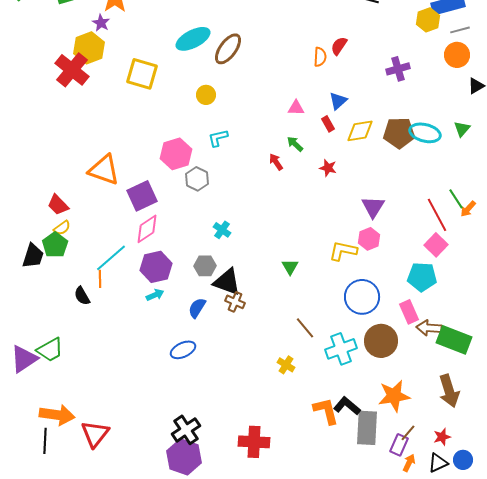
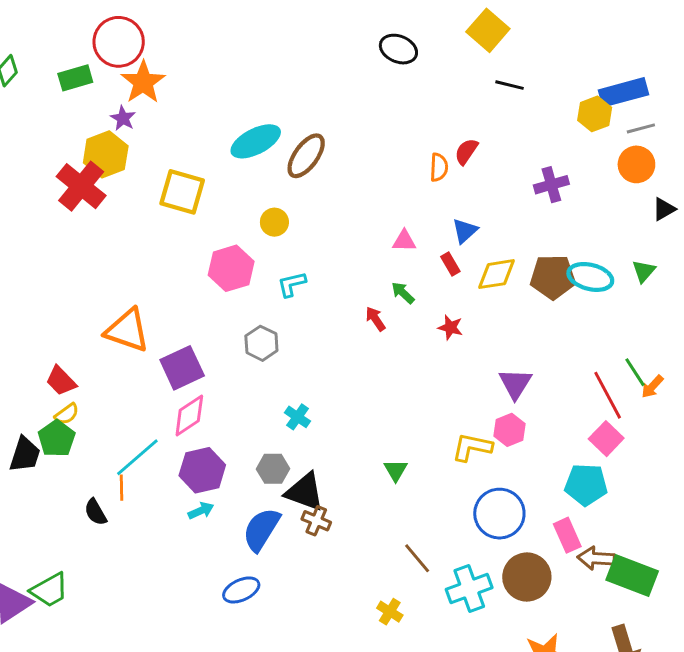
pink hexagon: (176, 154) -> (231, 268), moved
blue semicircle: (197, 308) -> (261, 529), size x1.5

